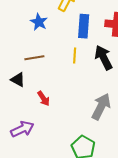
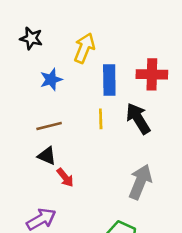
blue star: (39, 22) -> (51, 79), turned 30
black triangle: (18, 80) -> (47, 156), moved

